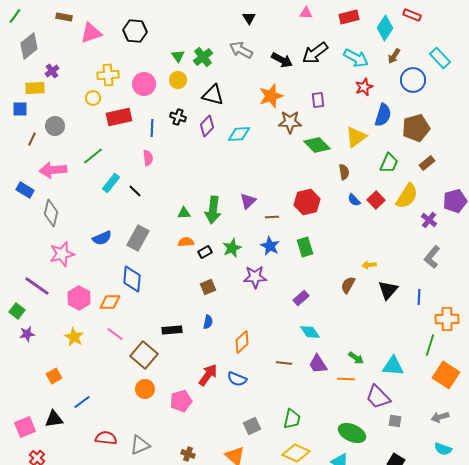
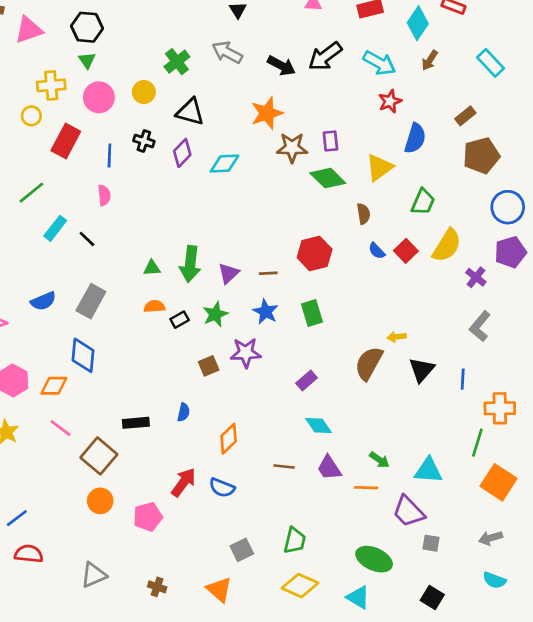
green triangle: (178, 56) -> (87, 60), moved
blue circle: (413, 80) -> (508, 207), moved
purple rectangle: (318, 100) -> (330, 141), moved
red rectangle: (119, 117) -> (66, 141), turned -50
brown pentagon: (416, 128) -> (481, 156), moved
brown rectangle: (427, 163) -> (465, 116), moved
purple triangle: (248, 201) -> (229, 273), moved
brown semicircle: (348, 285) -> (369, 363), size x1.5
brown square: (208, 287) -> (209, 366), moved
red semicircle: (106, 438) -> (29, 554), moved

